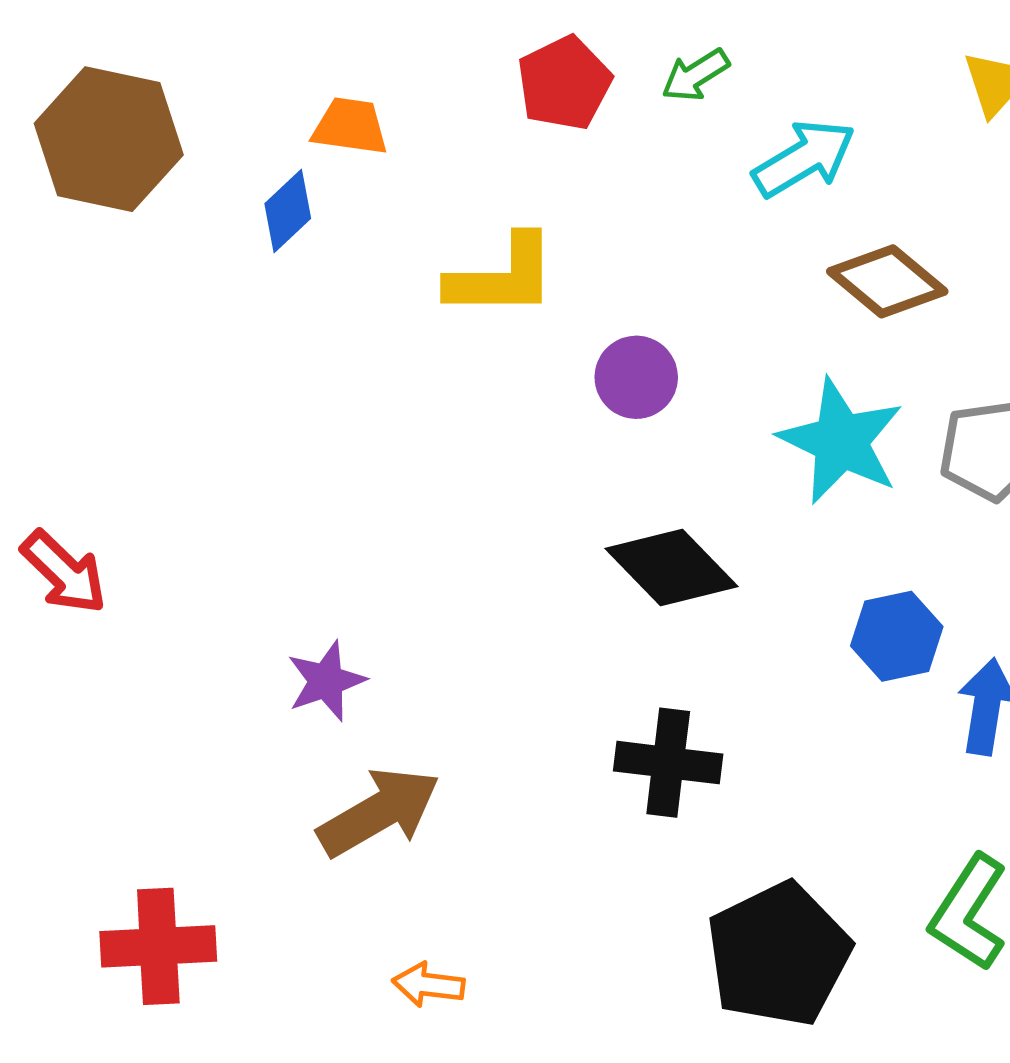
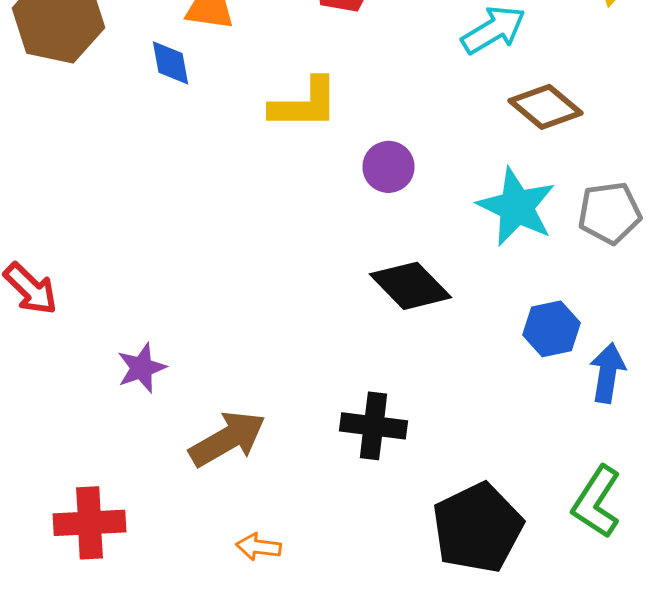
blue diamond: (288, 211) -> (170, 63), turned -57
purple star: (326, 681) -> (142, 368), moved
black cross: (668, 763) -> (374, 426), moved

